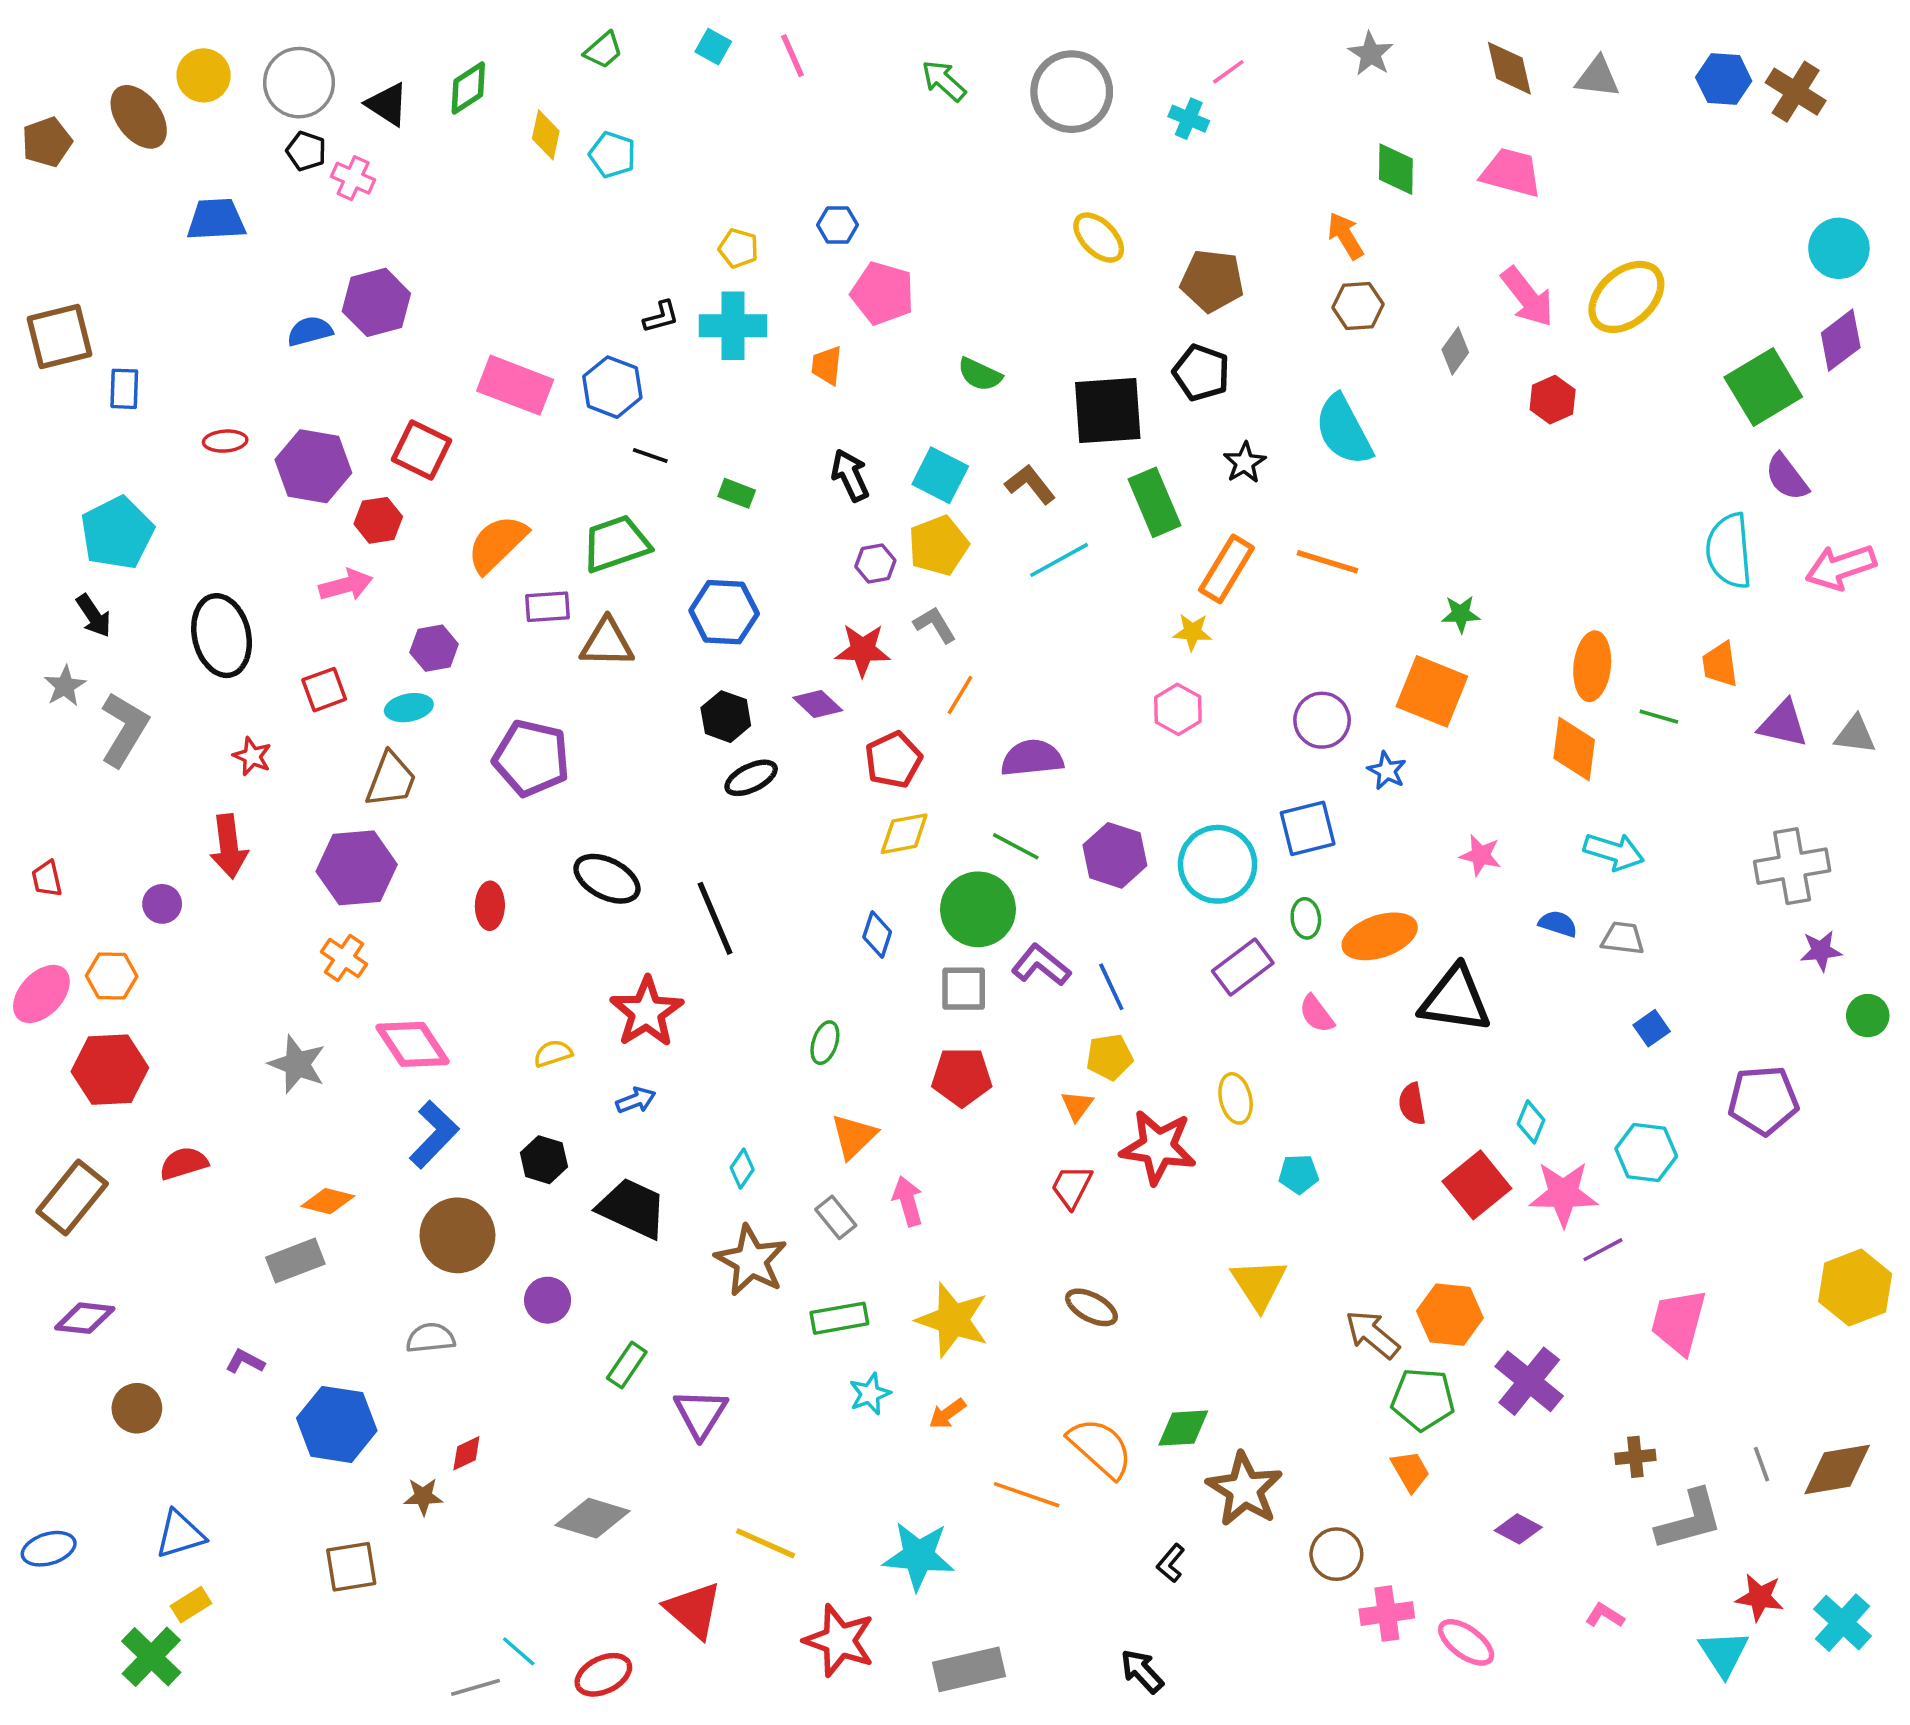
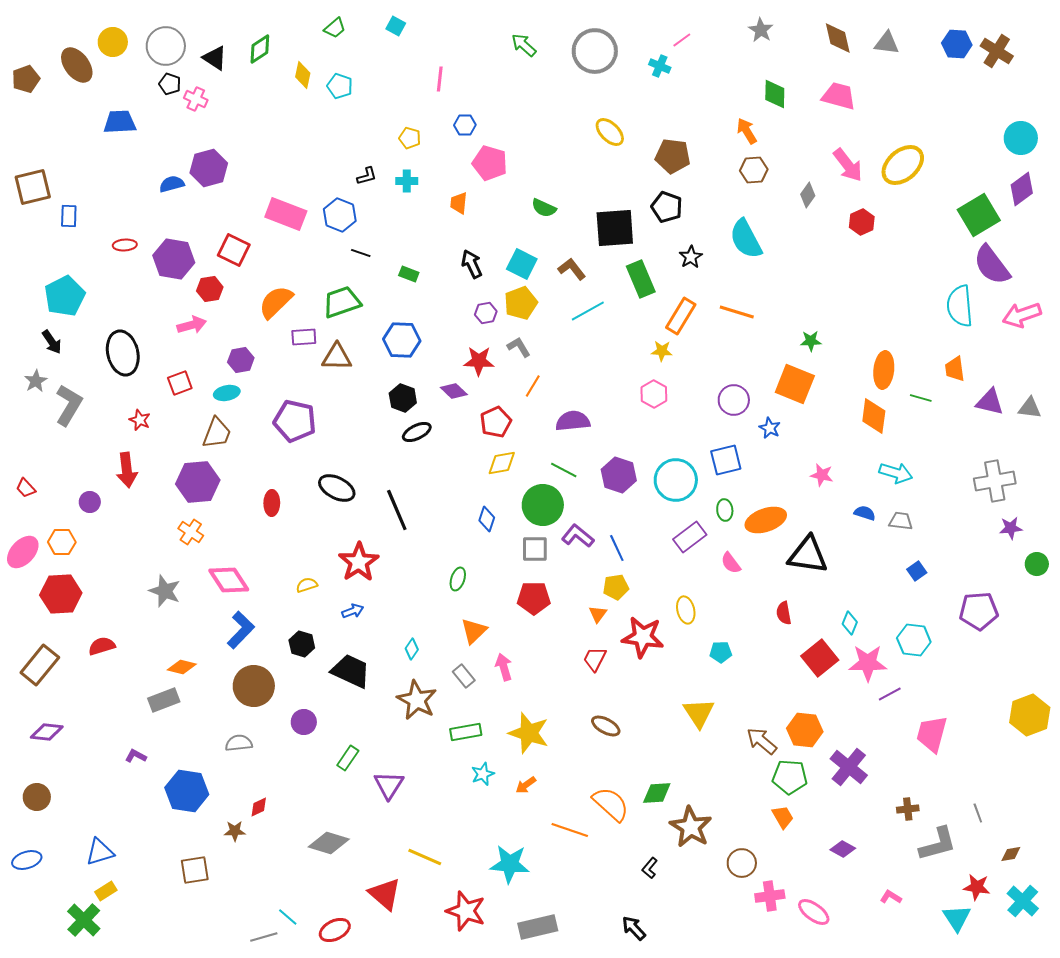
pink line: (792, 56) -> (440, 79), moved, turned 30
cyan cross: (733, 326) -> (407, 181), size x0.6
purple semicircle: (1787, 477) -> (992, 265), size x1.5
red trapezoid: (47, 879) -> (26, 488), turned -30
brown circle: (137, 1408) -> (37, 797), moved
brown diamond: (1837, 1469) -> (1011, 854), moved, size x0.5

